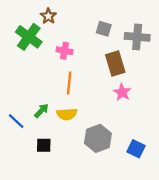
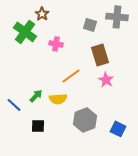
gray cross: (137, 37) -> (117, 17), moved
orange line: (69, 83) -> (71, 76), moved, turned 48

